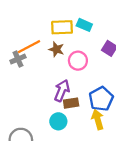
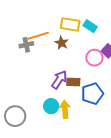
pink circle: (78, 61) -> (94, 58), moved
brown rectangle: (71, 103) -> (73, 82), moved
yellow arrow: (98, 119) -> (65, 109), moved

